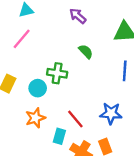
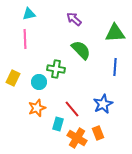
pink line: (22, 39) -> (25, 39), turned -42
green semicircle: (86, 51) -> (81, 50), size x1.5
blue star: (111, 113) -> (103, 104), turned -30

